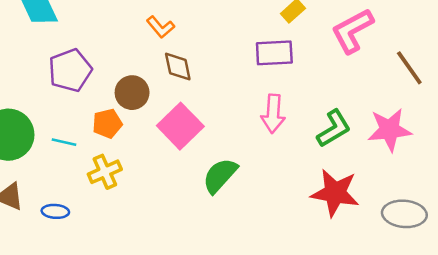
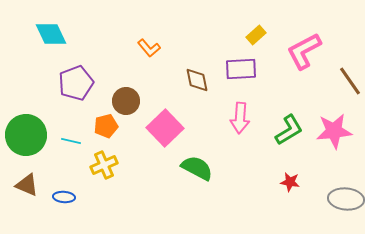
brown diamond: (178, 67) -> (197, 80), moved
green semicircle: (220, 176) -> (197, 168), turned 76
red star: (335, 193) -> (290, 182), size x0.5

